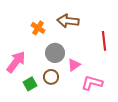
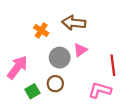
red line: (104, 41) -> (113, 65), moved
pink triangle: (74, 65) -> (80, 50), moved

